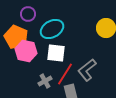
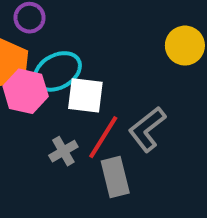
cyan ellipse: (52, 29) -> (57, 71), moved

